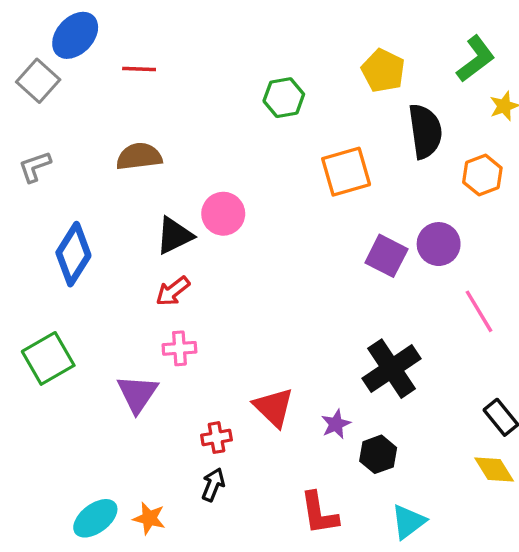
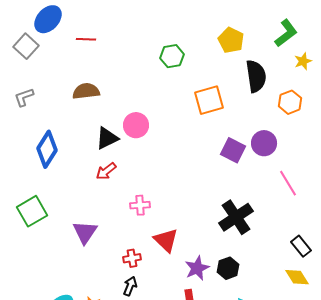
pink cross: (179, 348) -> (140, 205), moved
purple star: (336, 424) -> (197, 268), moved, size x1.4

